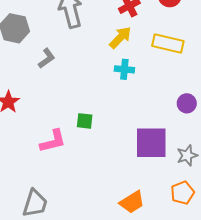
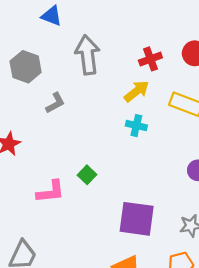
green square: (85, 121) -> (87, 175), turned 30
purple square: (151, 143) -> (137, 219), moved

